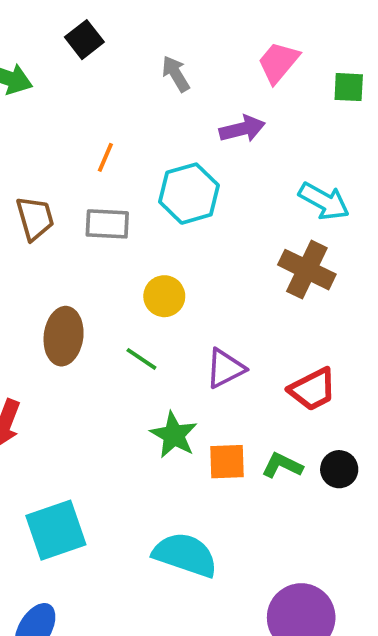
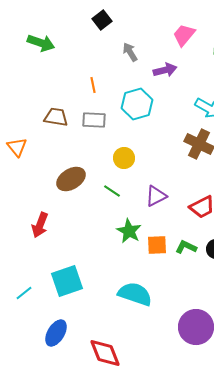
black square: (84, 40) -> (102, 20), moved
gray arrow: (176, 74) -> (130, 52), moved
orange line: (105, 157) -> (93, 85), turned -35
brown trapezoid: (35, 218) -> (56, 117), turned -65
brown ellipse: (64, 336) -> (71, 179), turned 52

